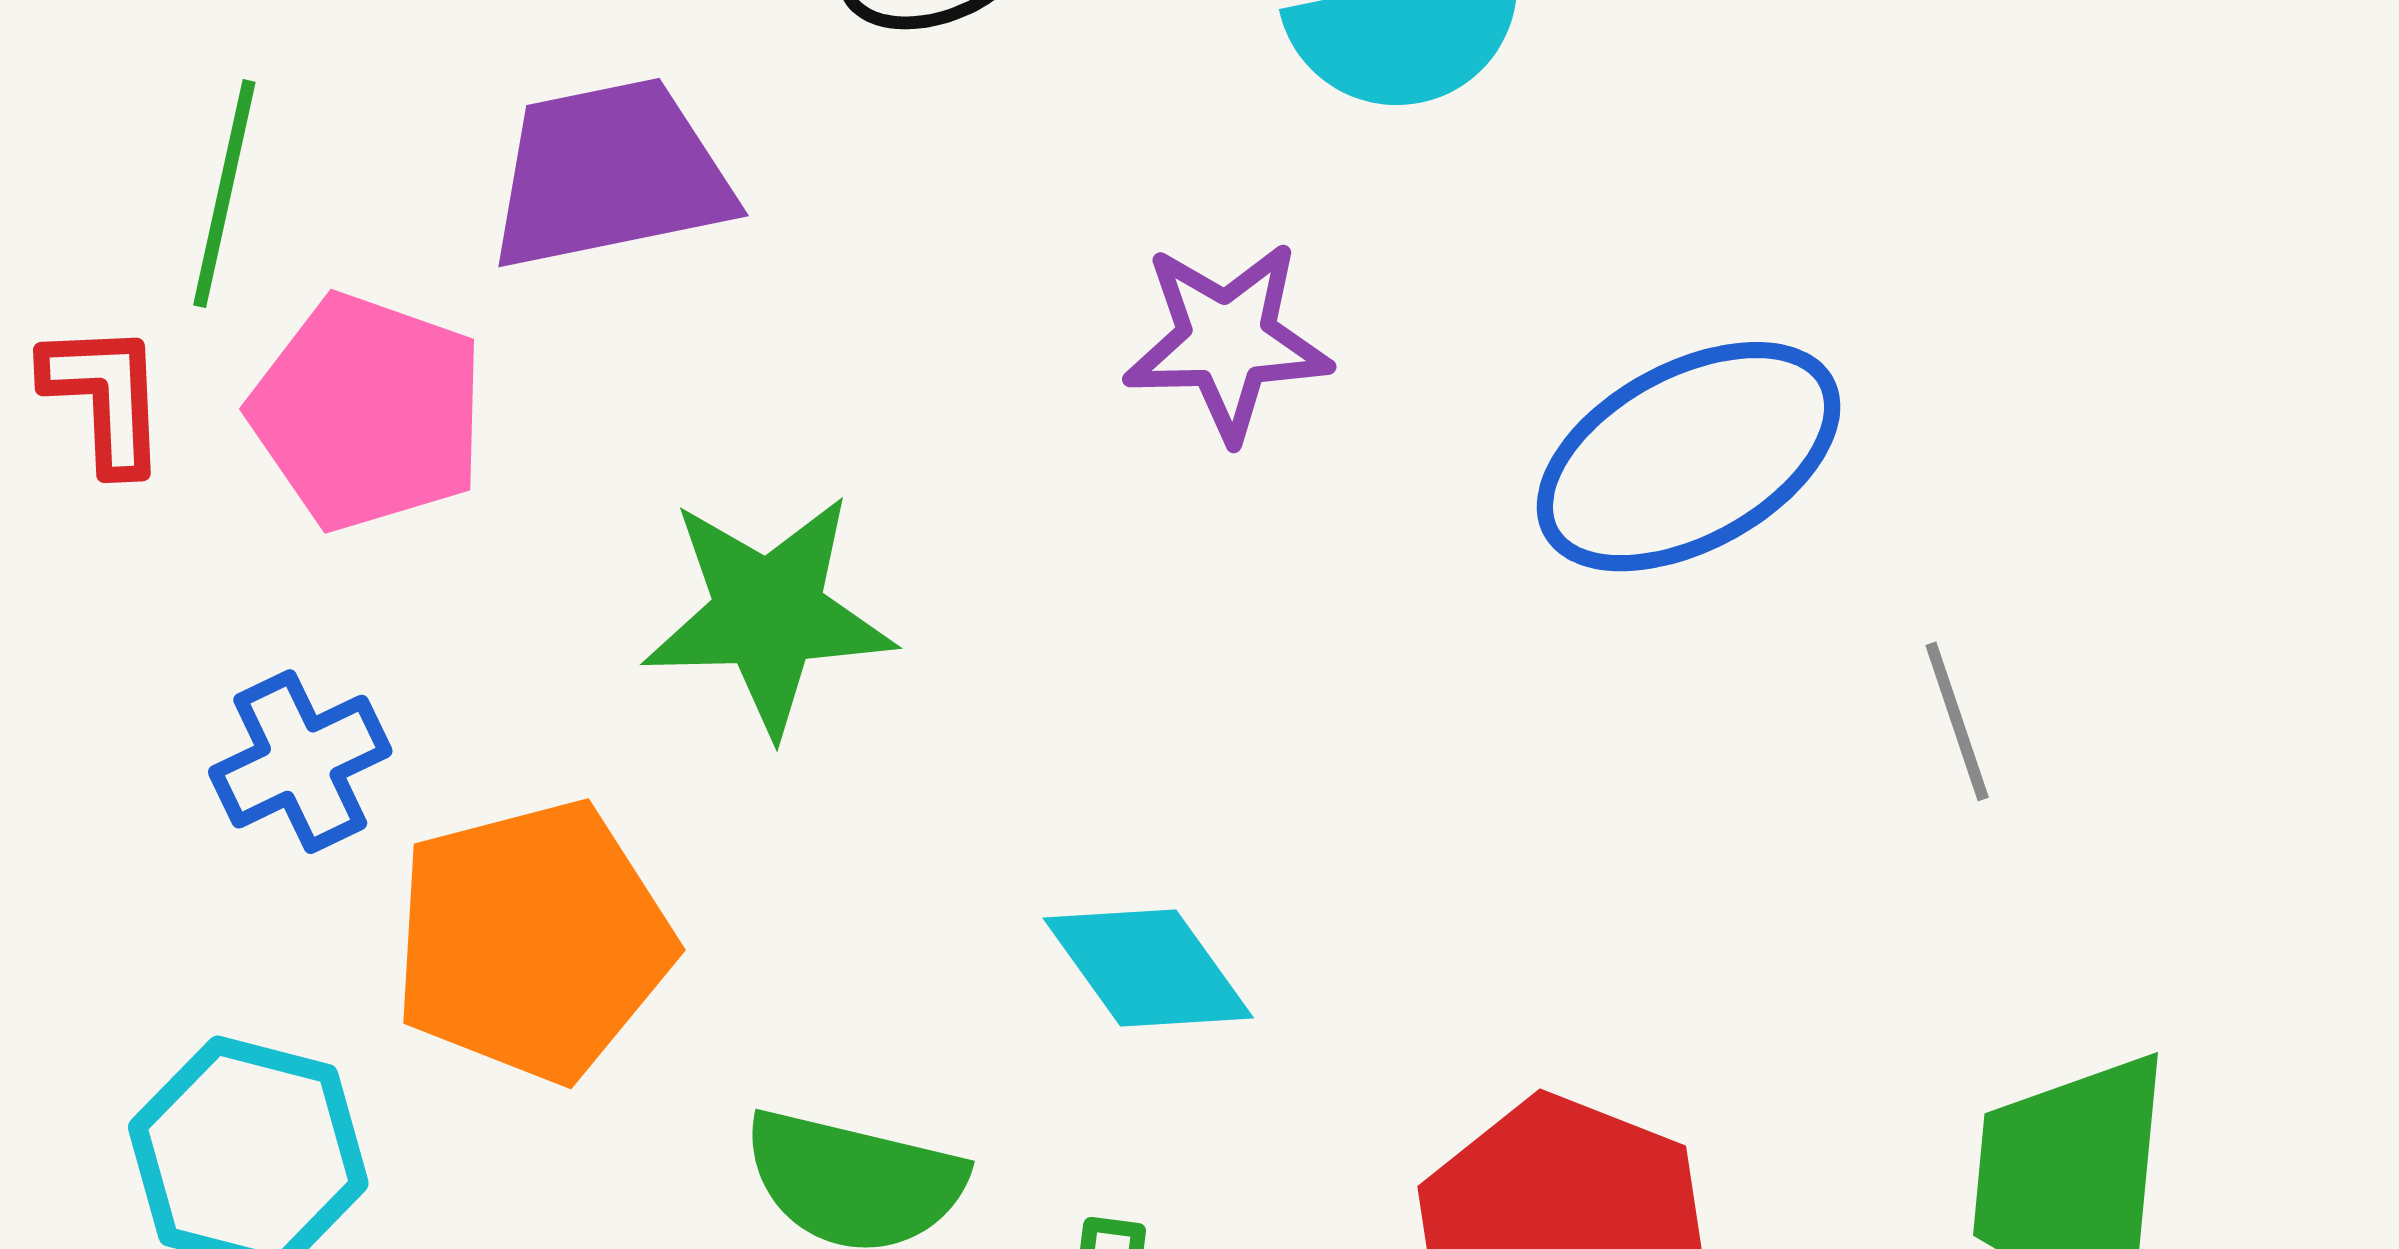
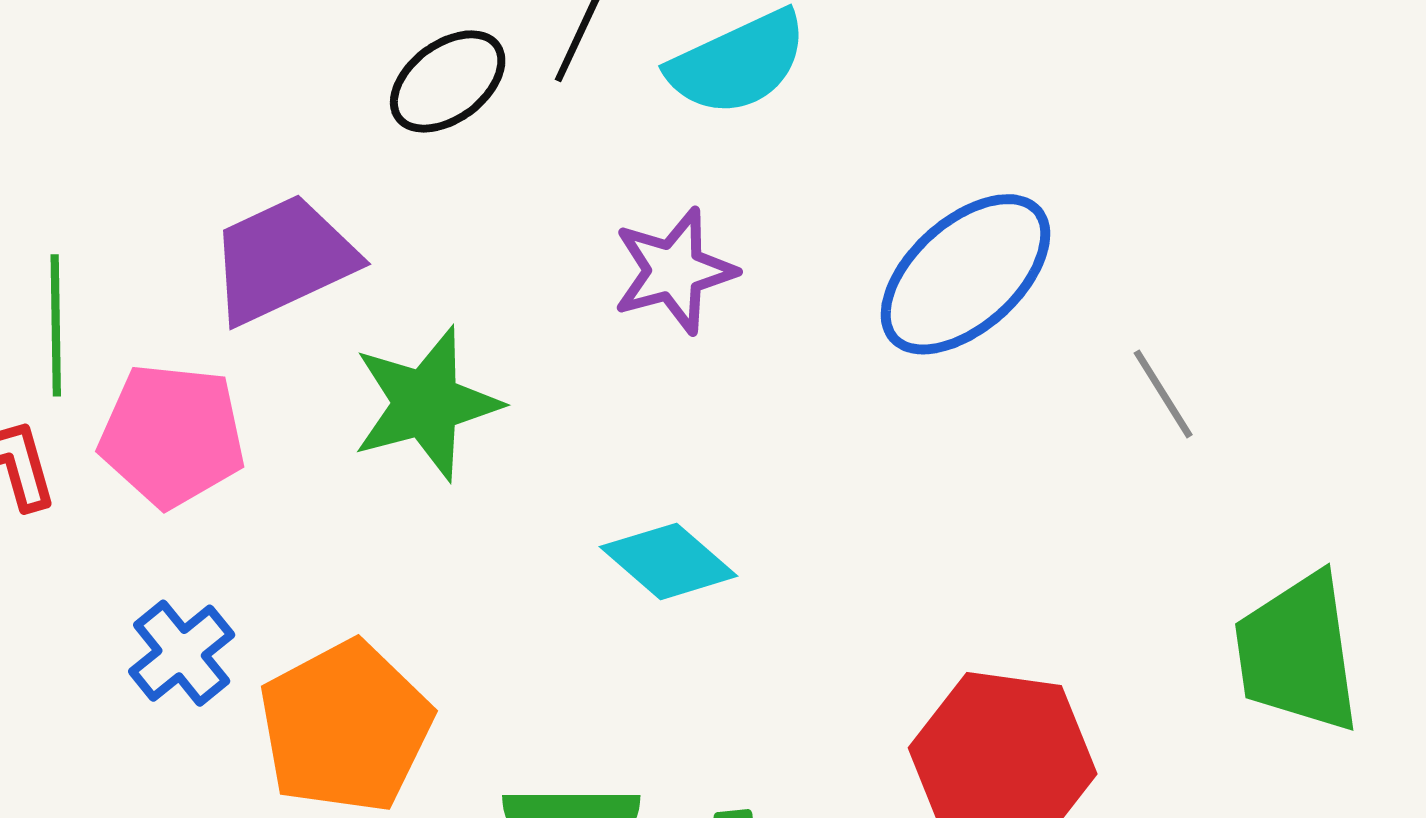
green star: (768, 614) -> (426, 404), moved
cyan diamond: (1148, 968) -> (669, 561), moved

